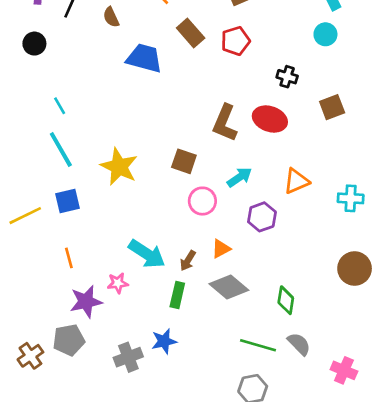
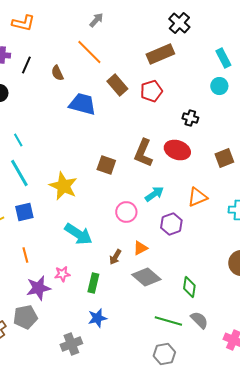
brown square: (332, 107) -> (224, 158), moved
brown square: (184, 161) -> (106, 165), moved
cyan arrow: (147, 254) -> (78, 234), moved
green rectangle: (177, 295) -> (93, 283), moved
gray cross: (128, 357) -> (71, 344), moved

